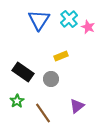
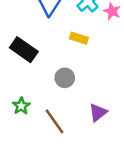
yellow rectangle: (61, 56) -> (79, 38), moved, turned 40
black rectangle: (23, 72) -> (24, 50), moved

